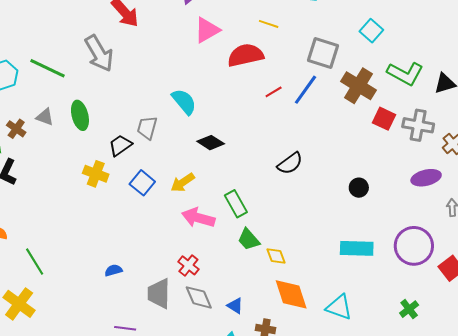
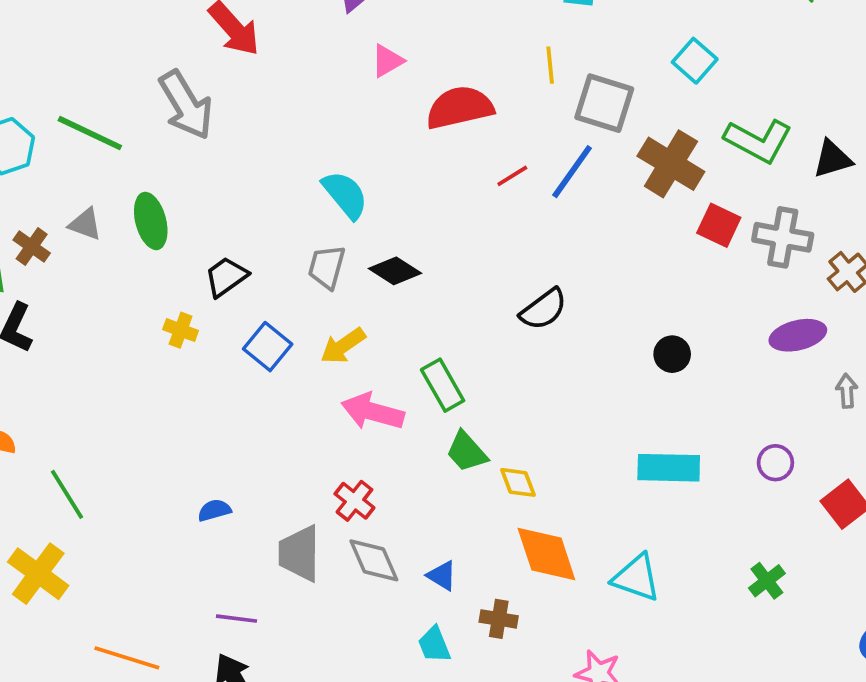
yellow line: (269, 24) -> (550, 65), moved, turned 66
pink triangle: (207, 30) -> (387, 61), size x0.7
gray trapezoid: (147, 128) -> (327, 267), moved
yellow cross: (96, 174) -> (181, 330), size x0.7
purple circle: (414, 246) -> (775, 463), size x0.5

